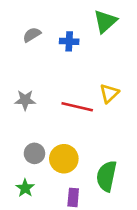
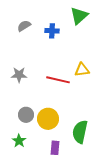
yellow triangle: (109, 93) -> (82, 70), turned 35

